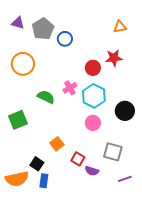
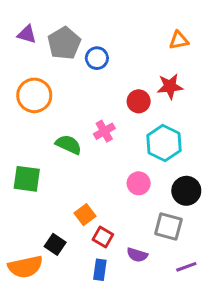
cyan hexagon: (94, 96) -> (164, 143), moved
black circle: (125, 111) -> (186, 191), moved
green square: (18, 120) -> (27, 179), turned 30
red square: (78, 159) -> (103, 237), moved
blue rectangle: (44, 181) -> (100, 270), moved

